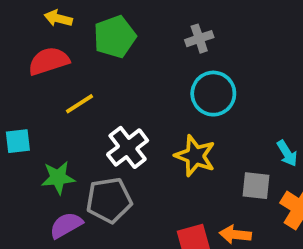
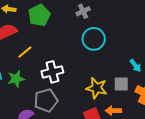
white cross: (128, 147) -> (52, 72), turned 30
yellow star: (195, 156) -> (97, 88), moved
green star: (58, 178) -> (16, 79), moved

